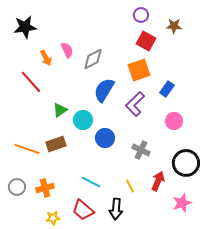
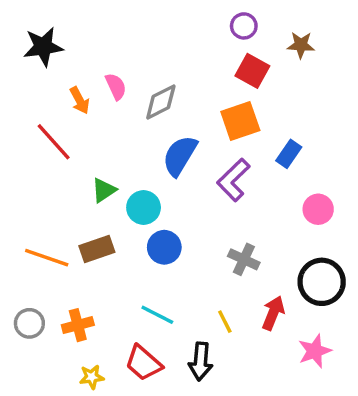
pink circle: (174, 121) -> (318, 209), moved
blue circle: (105, 138) -> (164, 247), moved

